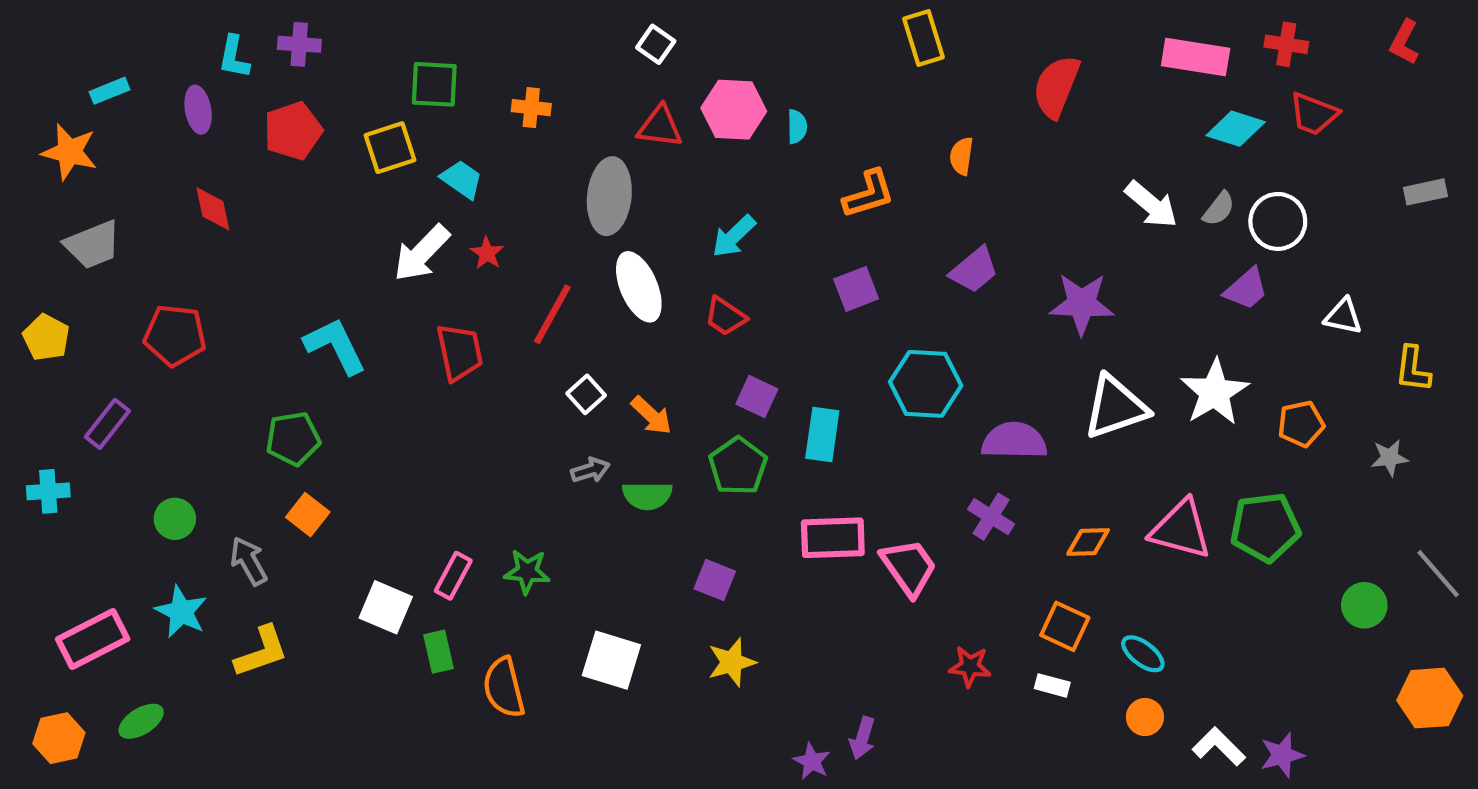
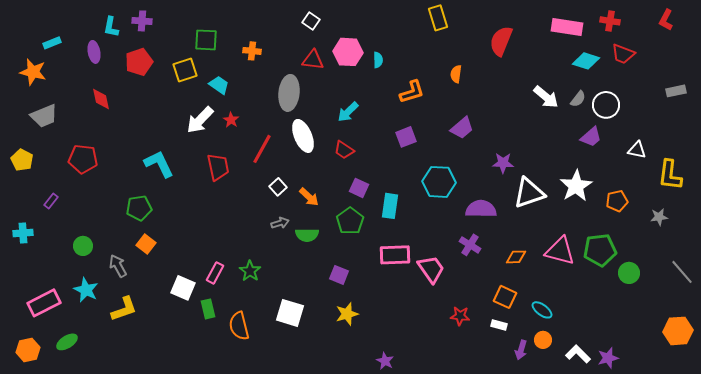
purple star: (1082, 304) -> (503, 163), moved, size x0.7
yellow L-shape: (1413, 369) -> (670, 175), size x1.4
purple rectangle: (107, 424) -> (51, 201), size x0.7
green star: (527, 572) -> (250, 271), turned 30
green circle: (1364, 605) -> (629, 273), moved
purple arrow: (862, 738) -> (521, 350), moved

